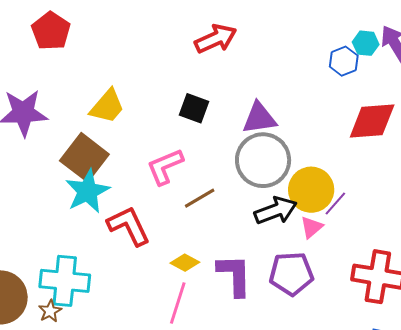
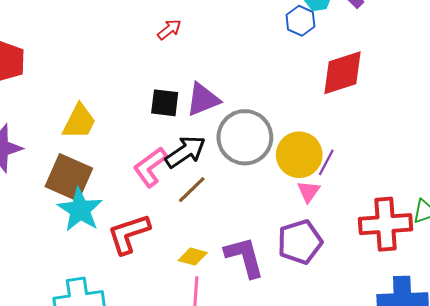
red arrow: (216, 39) -> (169, 29), size x0.6
purple triangle: (259, 118) -> (203, 99), moved
black arrow: (276, 211) -> (185, 152), moved
red L-shape: (129, 226) -> (129, 234), turned -69

